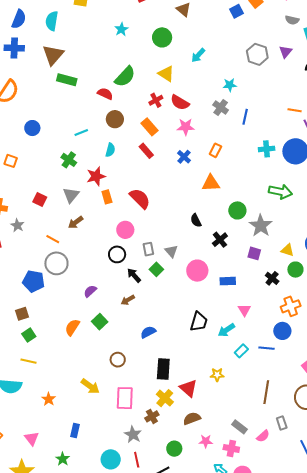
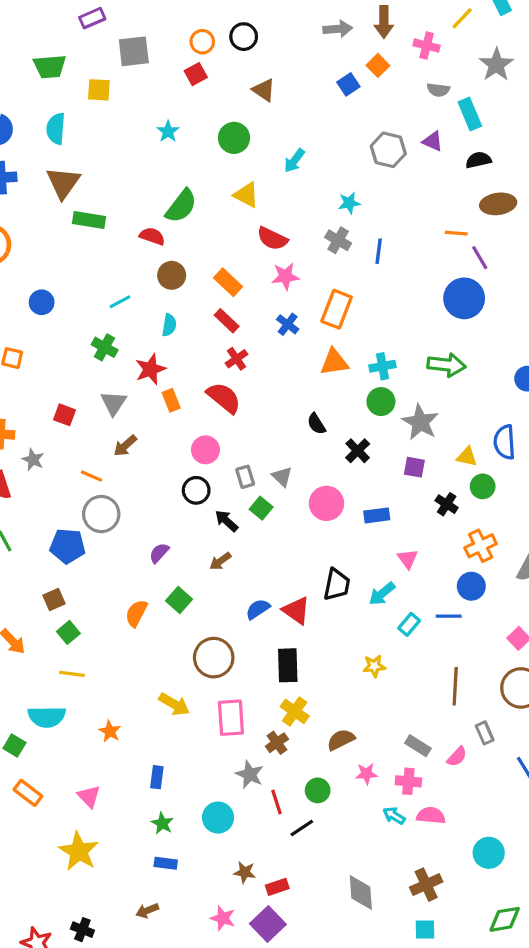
purple triangle: (285, 52) -> (433, 141), turned -40
red cross: (156, 100) -> (236, 359), moved
cyan cross: (267, 149) -> (382, 366), moved
orange rectangle: (215, 150) -> (337, 309), size x1.6
brown circle: (118, 360) -> (214, 658), size x1.6
red triangle: (188, 388) -> (296, 610), moved
green star: (63, 459) -> (162, 823), moved
red line: (137, 460) -> (277, 802), moved

